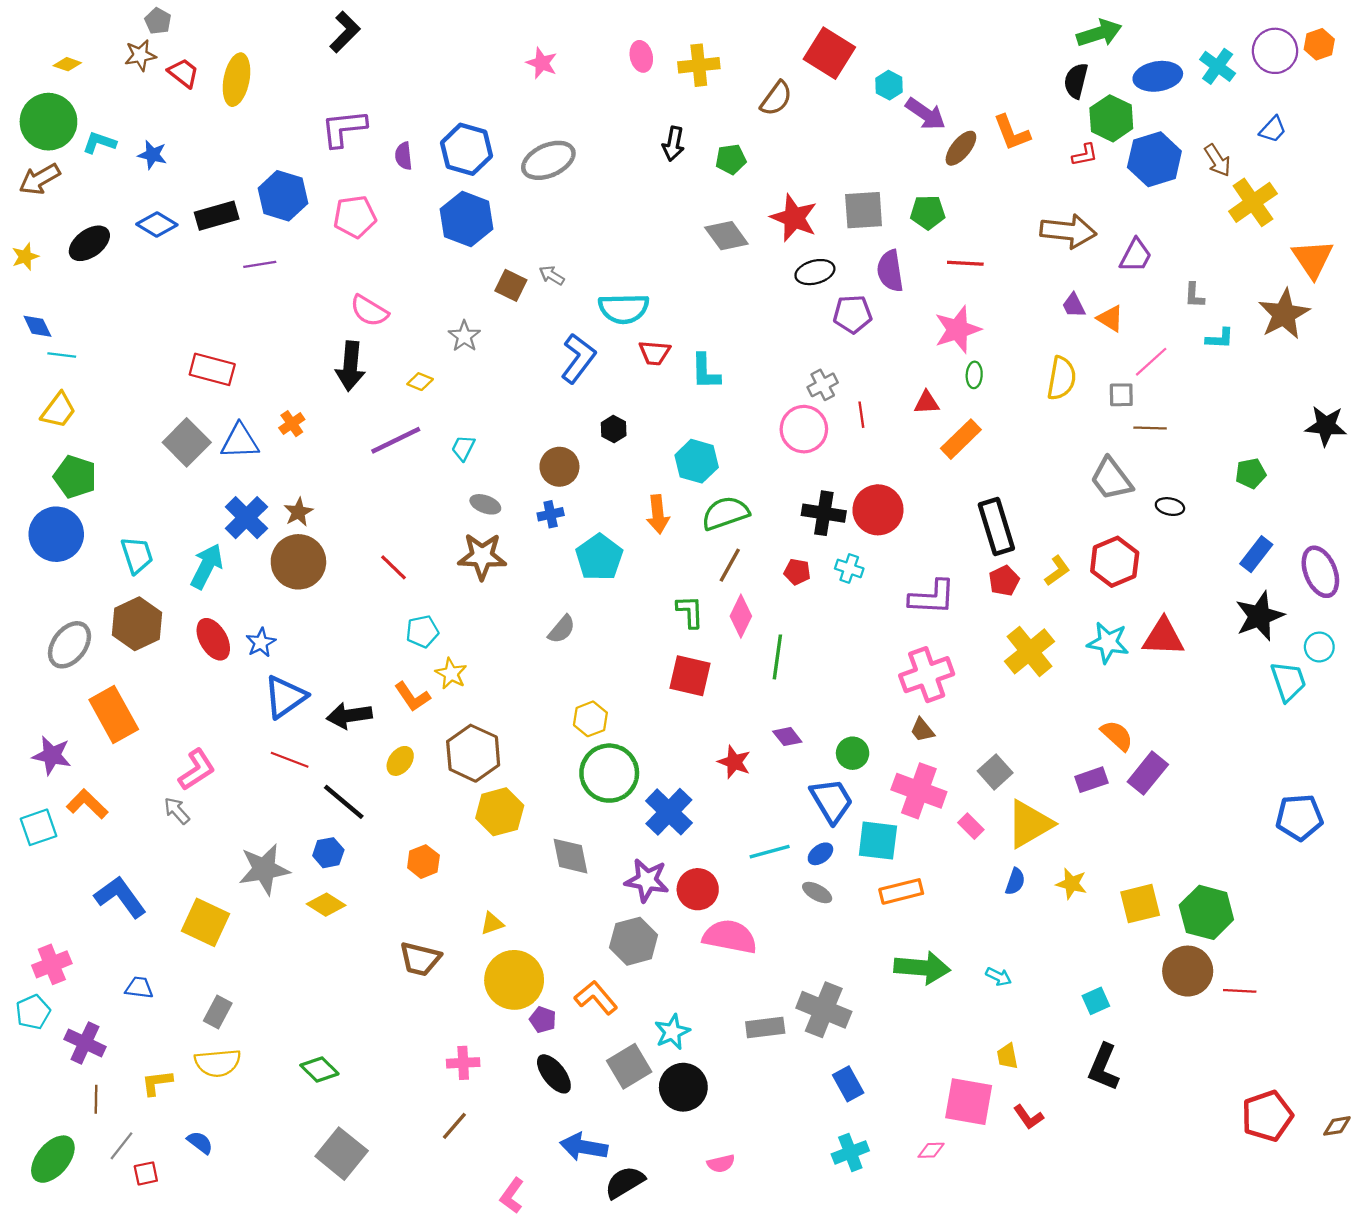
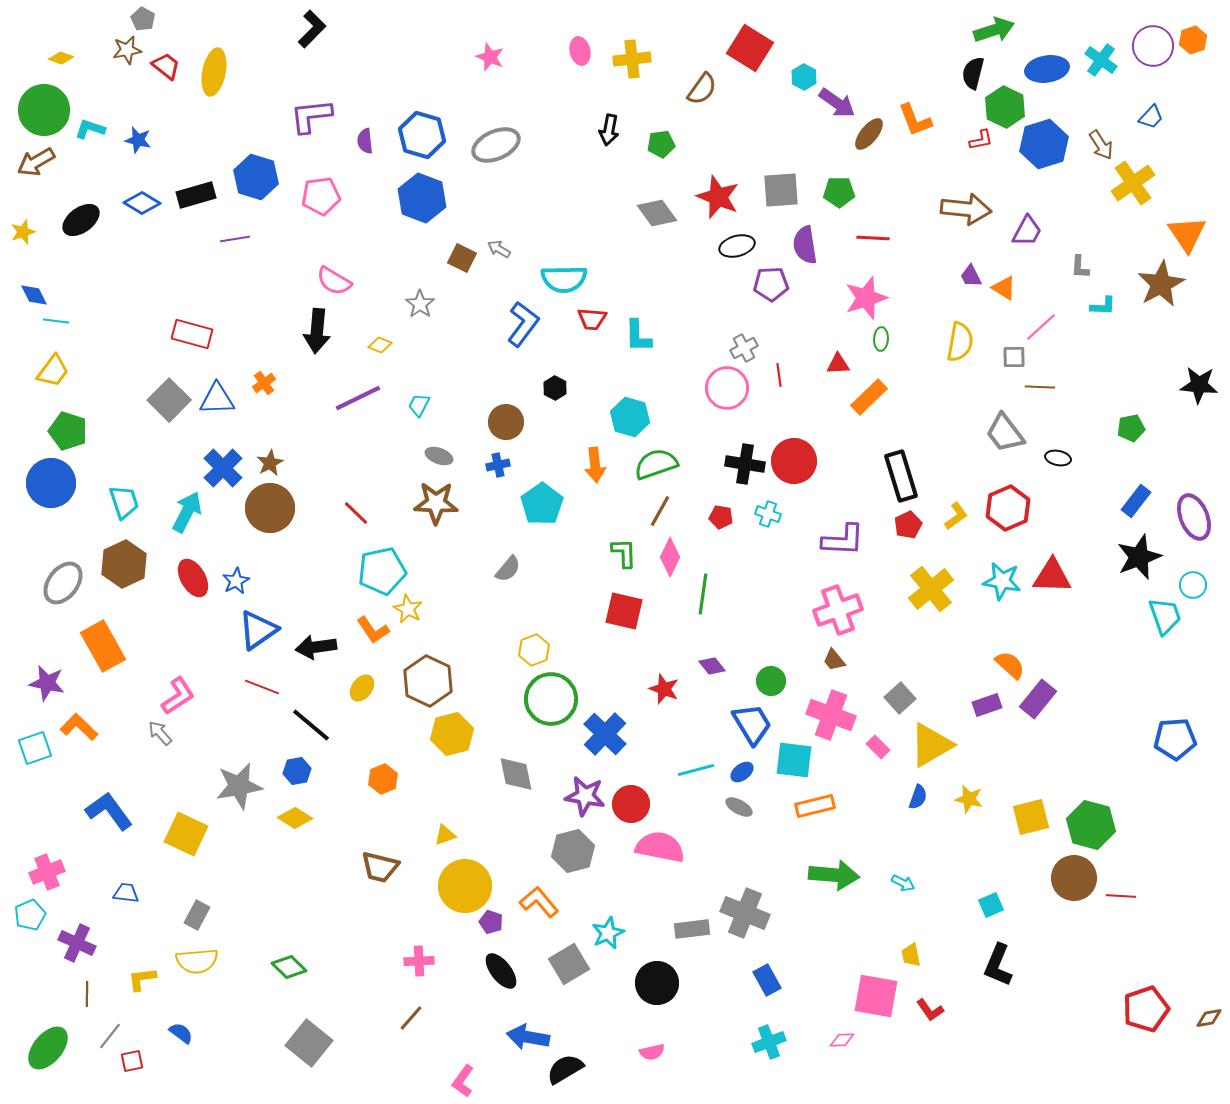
cyan pentagon: (422, 632) -> (382, 571), size x1.6
black circle: (683, 1087) -> (657, 983), moved

